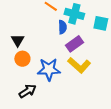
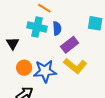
cyan cross: (74, 14) -> (37, 27), moved
orange circle: (22, 59) -> (24, 68), moved

